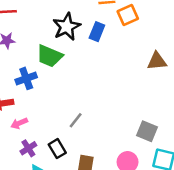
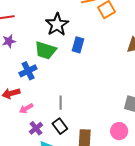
blue rectangle: (97, 32) -> (78, 45), moved
gray line: (76, 120) -> (61, 103), moved, turned -32

